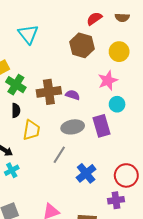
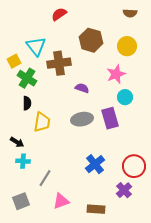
red semicircle: (94, 19) -> (59, 14), moved
cyan triangle: (28, 34) -> (36, 46), moved
brown cross: (49, 92) -> (59, 63), moved
gray line: (59, 155) -> (45, 178), moved
cyan cross: (12, 170) -> (23, 161), turned 32
purple cross: (116, 200) -> (124, 190), turned -35

